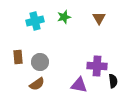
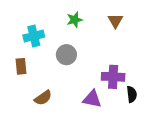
cyan cross: (35, 21) -> (34, 36), moved
gray circle: (40, 62) -> (66, 55), moved

